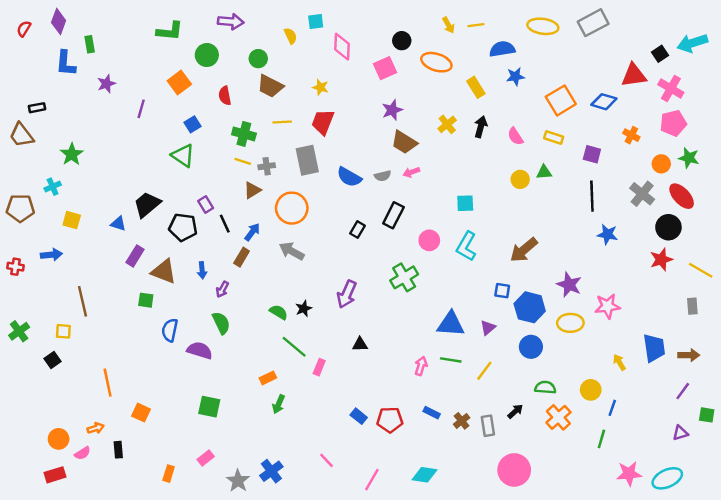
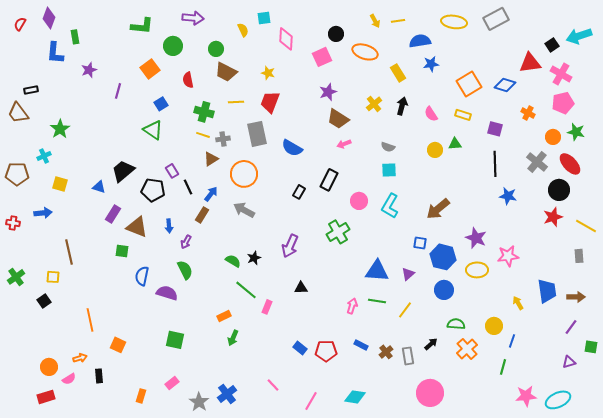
gray semicircle: (383, 176) -> (388, 147), moved, turned 32

